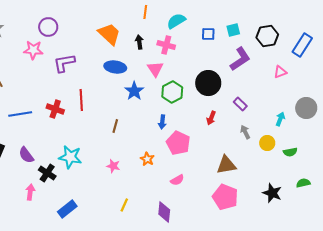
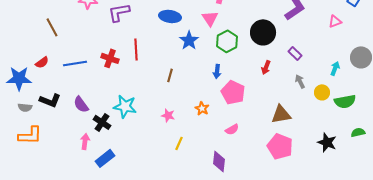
green semicircle: (290, 152) -> (345, 101), size x1.5
yellow line: (124, 205) -> (179, 143), moved
blue rectangle: (67, 209) -> (105, 158), moved

